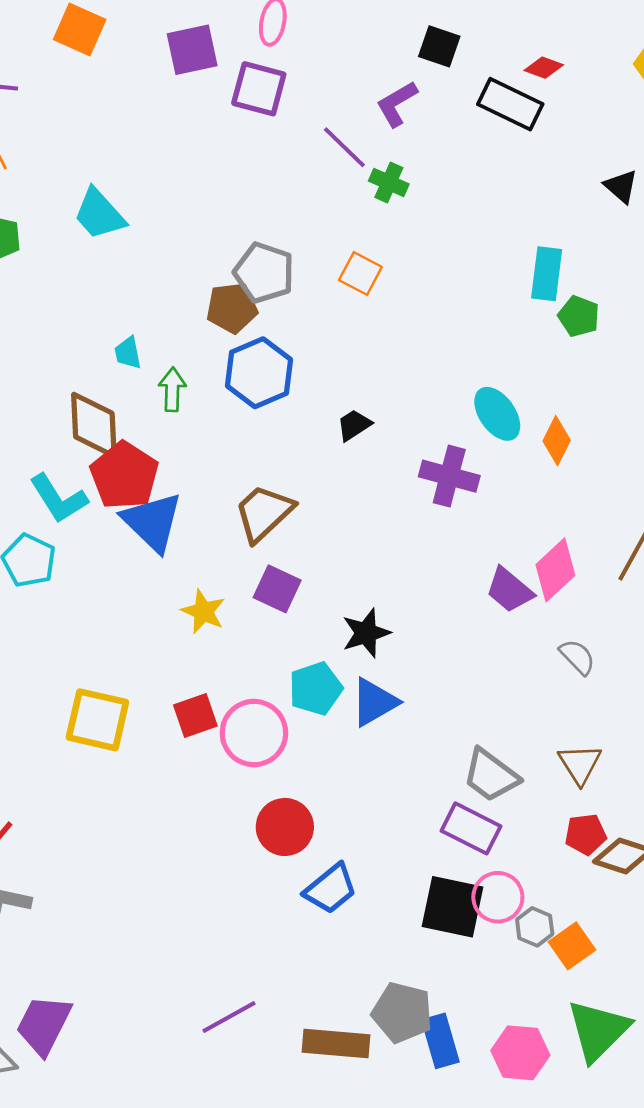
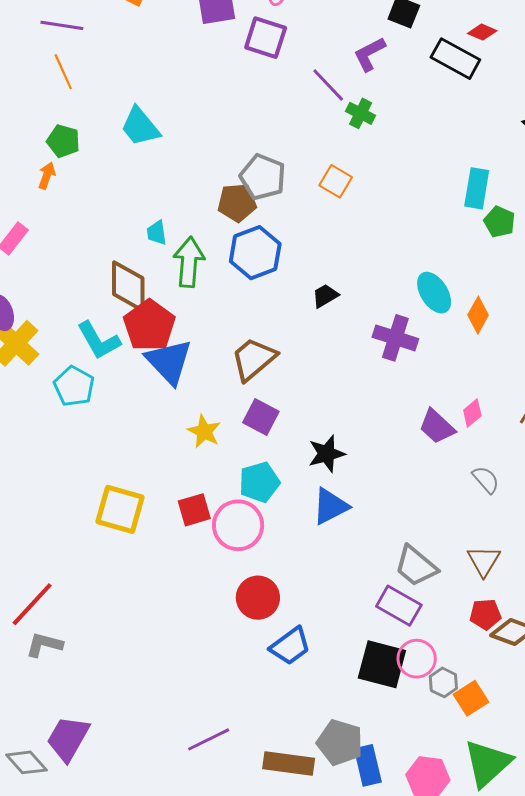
green arrow: (172, 389) -> (189, 262), size x1.5
pink diamond: (555, 570) -> (472, 413), size x0.6
cyan pentagon: (316, 689) -> (259, 482), moved

